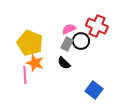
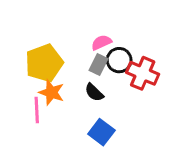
red cross: (97, 26) -> (143, 73), moved
yellow pentagon: (30, 43) -> (44, 63), turned 30
blue square: (94, 90) -> (101, 132), moved

